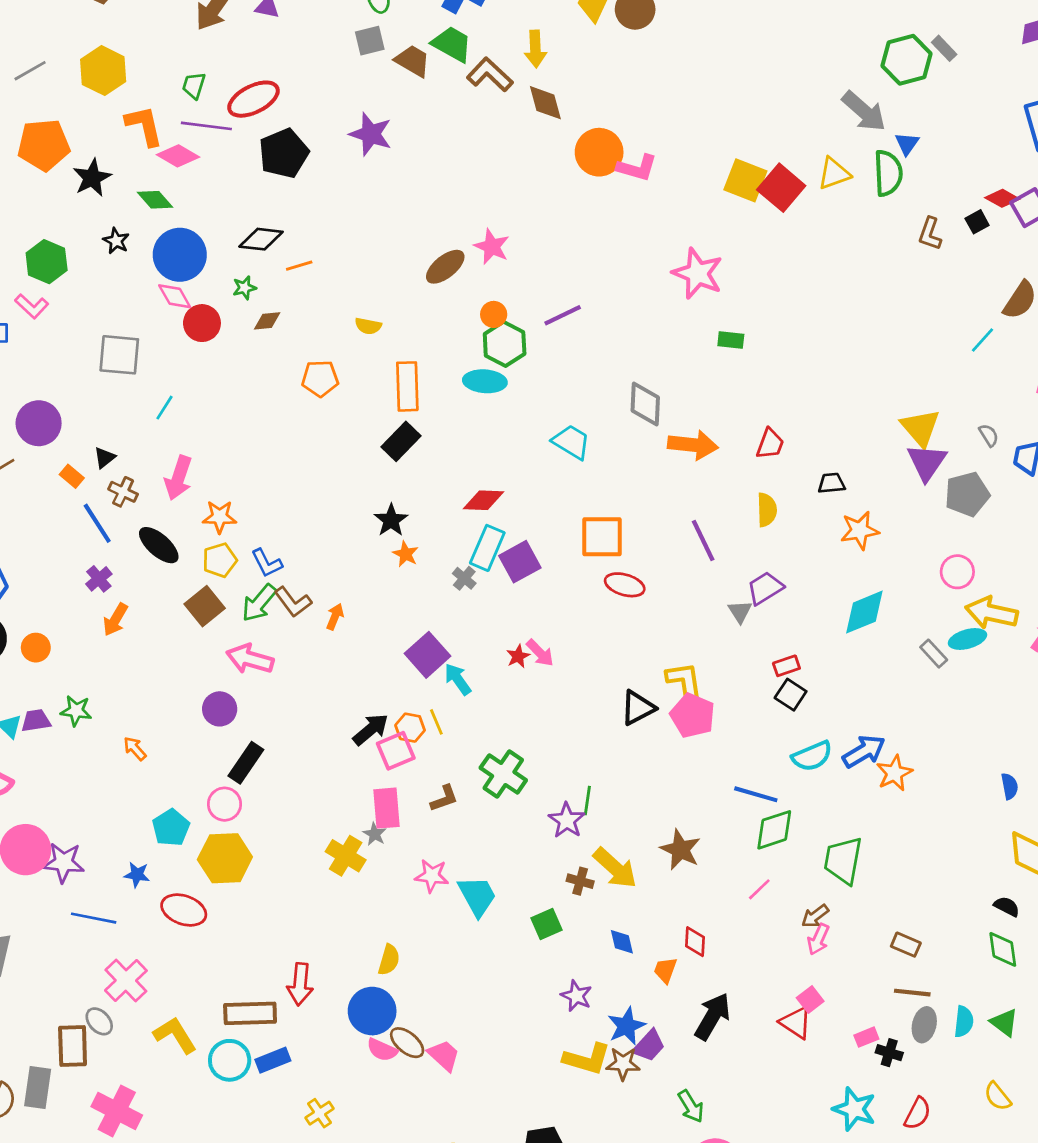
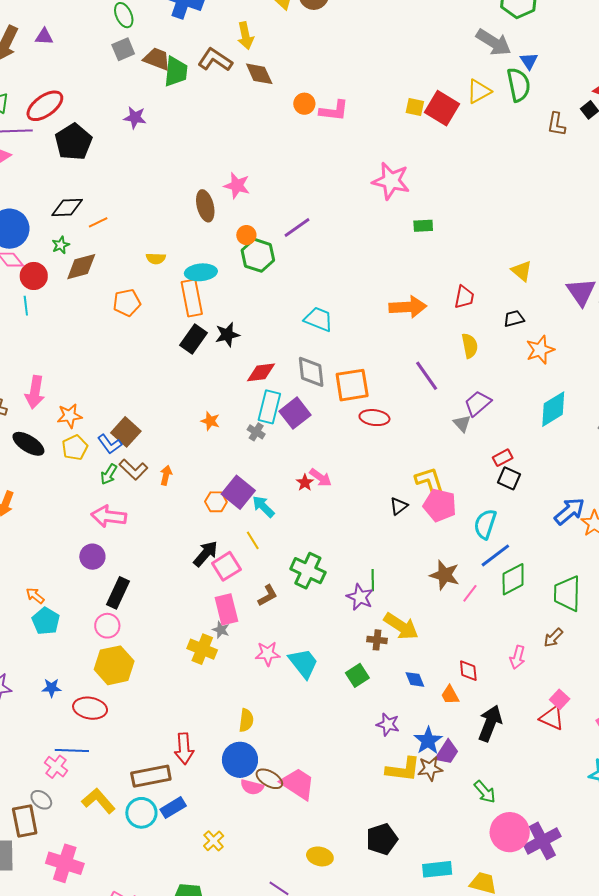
green trapezoid: (452, 44) -> (176, 72), moved, turned 76
purple star: (371, 134) -> (135, 118), size x0.7
orange circle: (599, 152) -> (304, 104), size x0.6
yellow square: (745, 180) -> (415, 107), size x0.6
brown ellipse: (445, 267) -> (205, 206), turned -56
brown diamond: (267, 321) -> (81, 267), size x1.6
cyan ellipse: (485, 381) -> (201, 272), moved
gray diamond: (645, 404) -> (311, 372), moved
cyan line: (165, 408) -> (26, 306), moved, turned -30
yellow triangle: (920, 428) -> (522, 271), moved, size x0.7
black star: (391, 520) -> (227, 335), moved, turned 30
green arrow: (259, 603) -> (109, 474), size x0.7
brown square: (205, 606) -> (126, 432), moved
black triangle: (638, 708) -> (399, 506), size x0.7
orange hexagon: (410, 728) -> (216, 502), moved
cyan semicircle: (812, 756) -> (485, 524), moved, turned 140
blue line: (756, 794) -> (495, 555), turned -44
cyan pentagon: (171, 828) -> (46, 621), moved
brown star: (680, 850) -> (445, 575), moved
pink line: (759, 889) -> (470, 593), moved
blue line: (94, 918) -> (72, 750), moved
pink arrow: (818, 939) -> (518, 657), moved
orange trapezoid: (665, 970) -> (450, 695), turned -40
pink cross: (126, 981) -> (56, 767), size x0.7
pink trapezoid: (444, 1055) -> (298, 784), size x1.4

